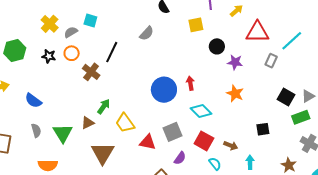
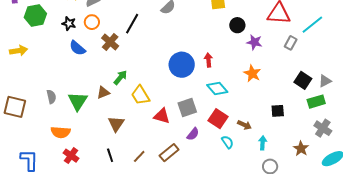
blue semicircle: (33, 101) -> (77, 48), moved
brown triangle: (103, 153) -> (116, 124), size x0.7

